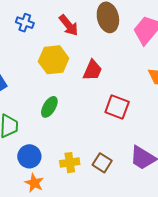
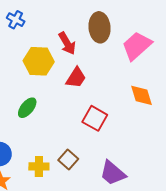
red arrow: (69, 25) -> (67, 43), moved
brown square: (102, 163) -> (68, 160), moved

